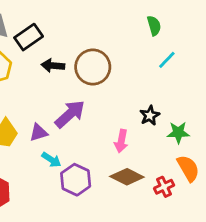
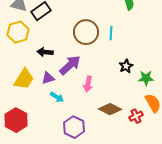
cyan line: (167, 60) -> (111, 33), moved, turned -40
black arrow: (53, 66) -> (45, 52), moved
pink arrow: (121, 141) -> (88, 84), moved
purple hexagon: (76, 180) -> (74, 127), moved

